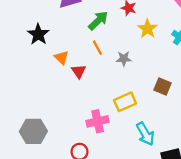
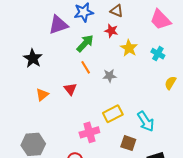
orange triangle: (61, 58) -> (42, 95), moved, turned 40
brown square: (162, 86) -> (128, 143), moved
cyan arrow: (145, 134) -> (146, 121), moved

